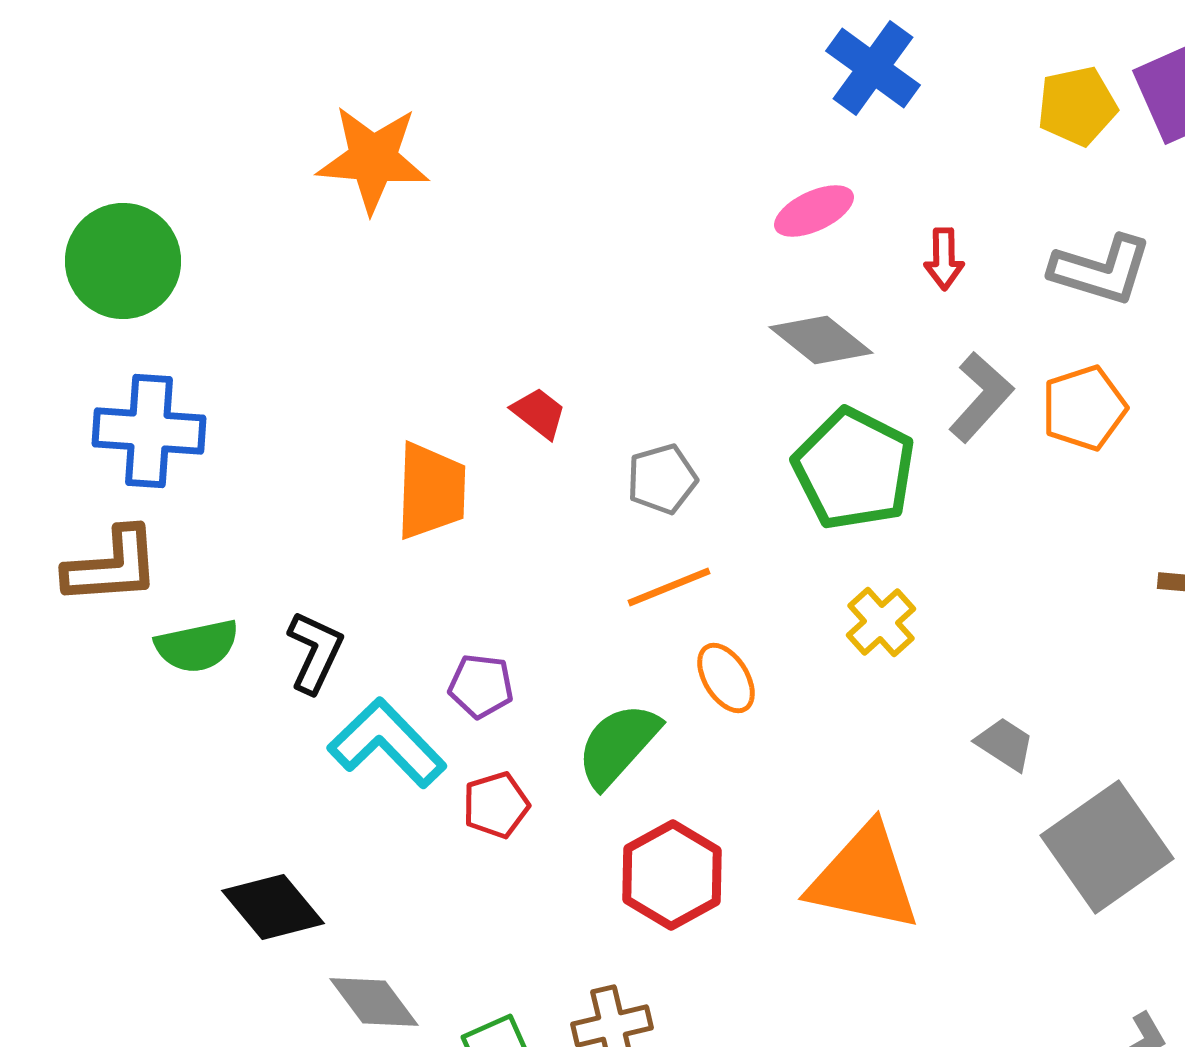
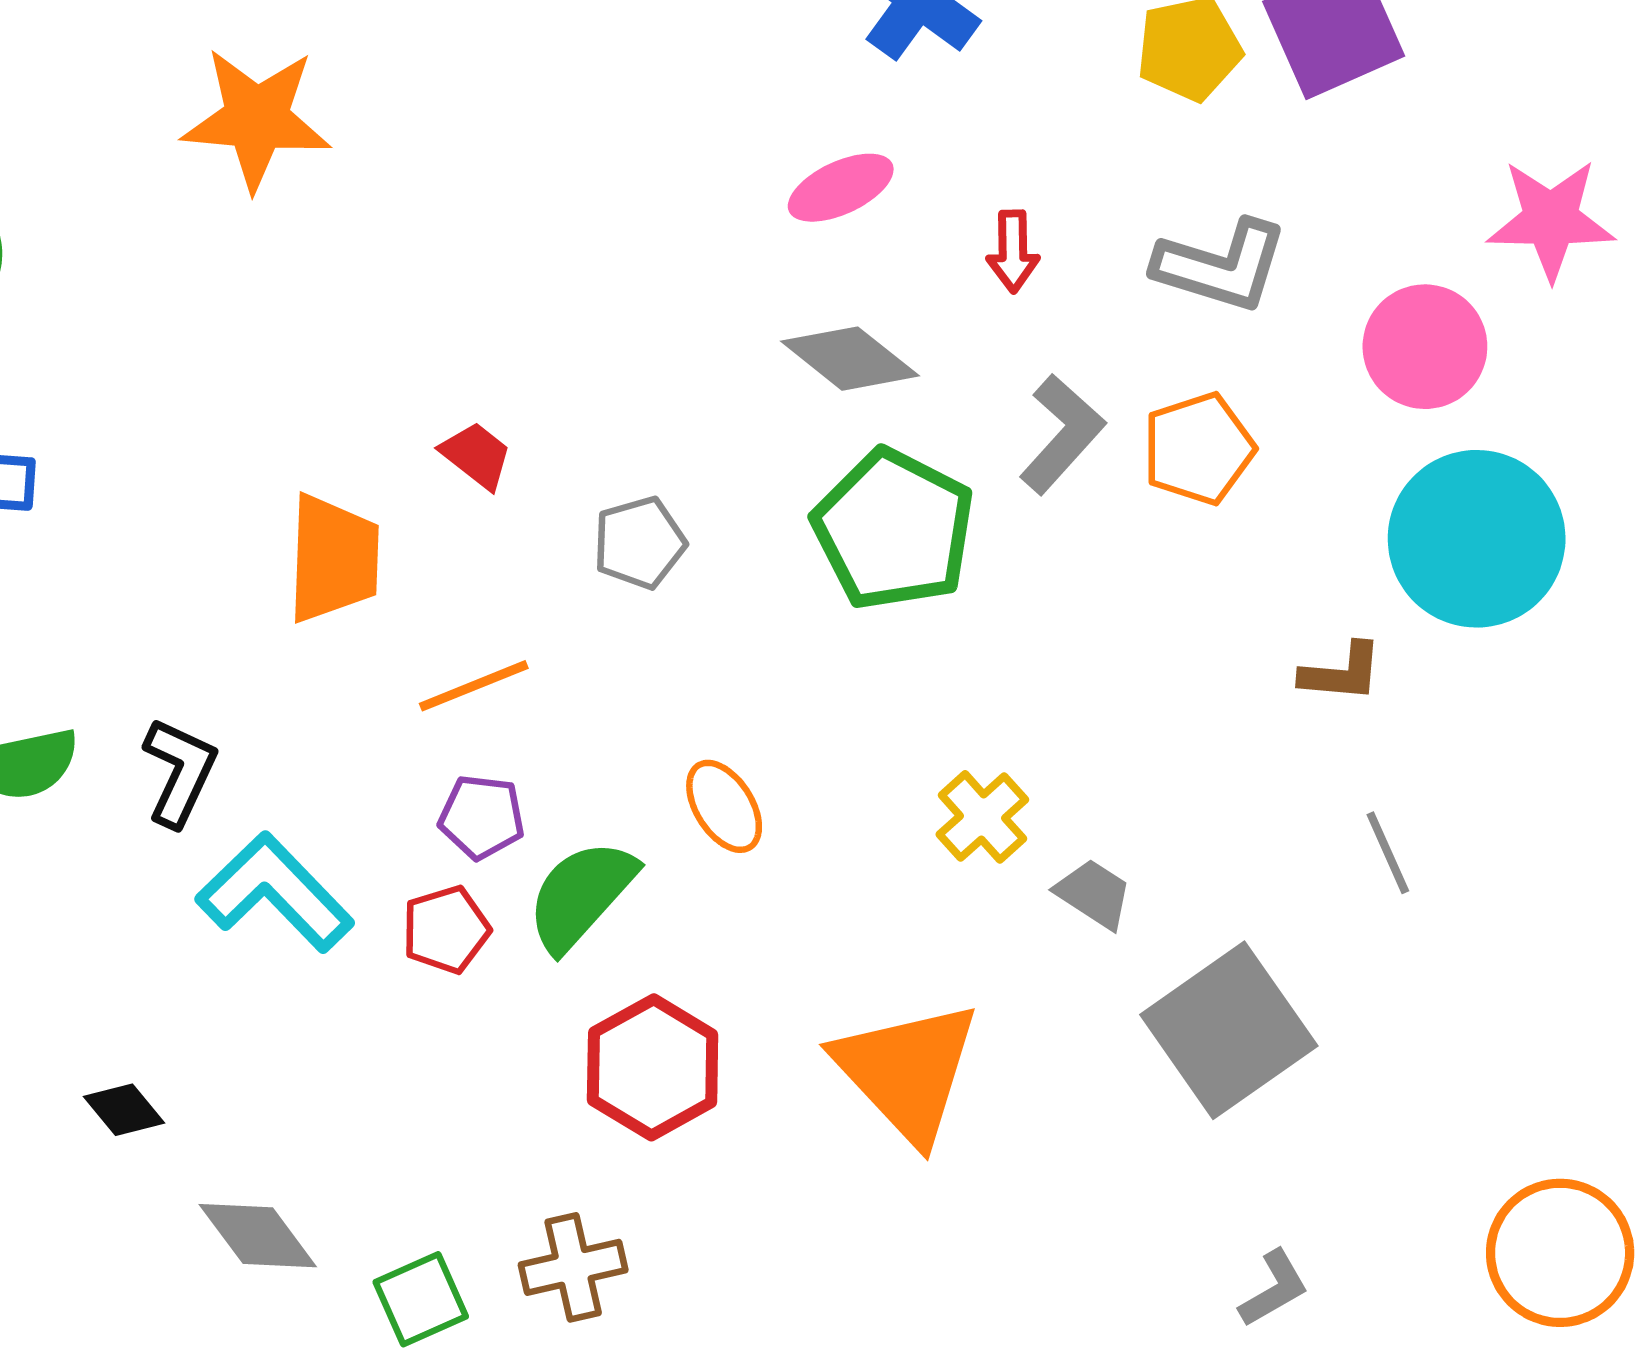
orange line: (669, 587) -> (474, 686), moved
yellow cross: (881, 622) -> (982, 817), moved
purple pentagon: (481, 686) -> (482, 817), moved
red pentagon: (496, 805) -> (446, 930), moved
orange triangle: (864, 878) -> (907, 1071), turned 35
black diamond: (273, 907) -> (124, 1110), size x0.6

